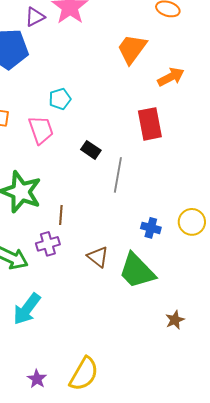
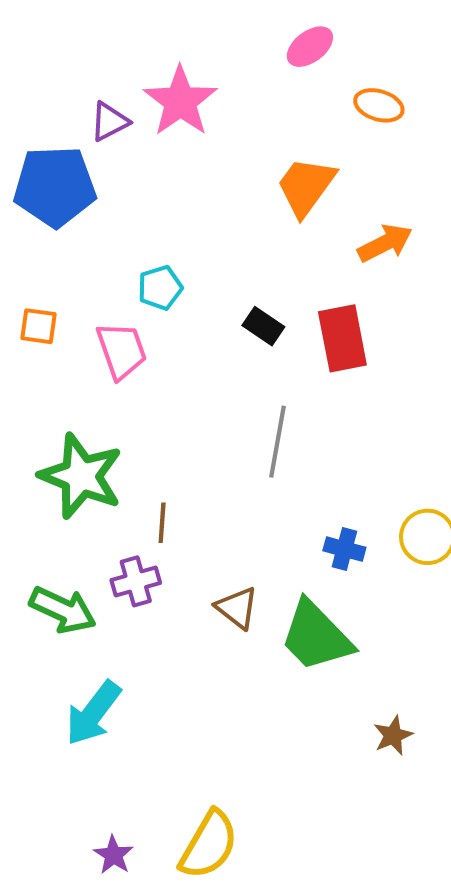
black rectangle: (91, 150) -> (263, 326), moved

